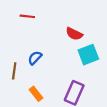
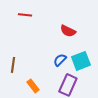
cyan square: (88, 55) -> (81, 61), moved
blue semicircle: (35, 58) -> (60, 60), moved

